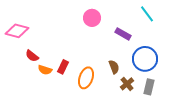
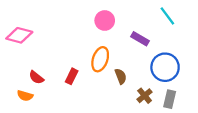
red semicircle: (32, 56) -> (36, 77), moved
brown semicircle: (114, 67) -> (121, 76), moved
orange semicircle: (45, 70) -> (25, 96), moved
orange ellipse: (86, 78) -> (100, 59), moved

